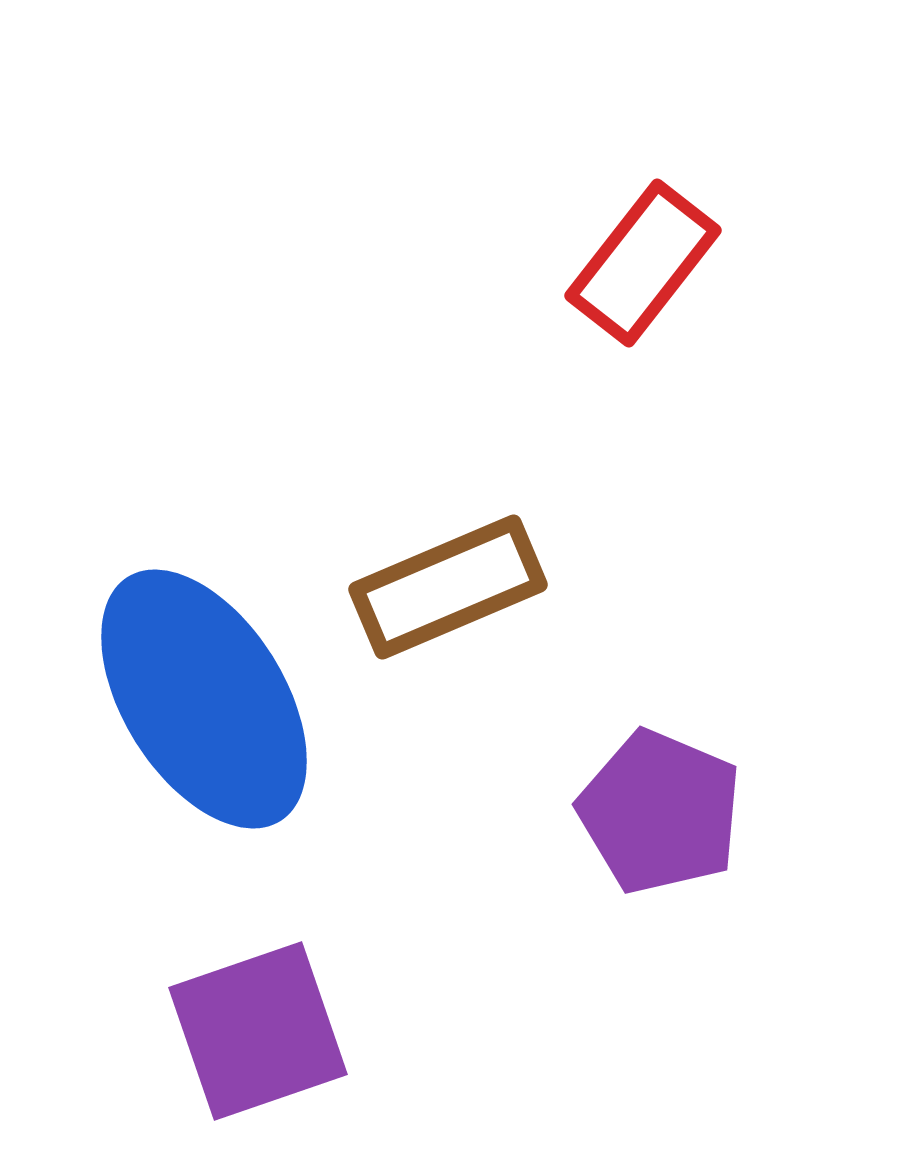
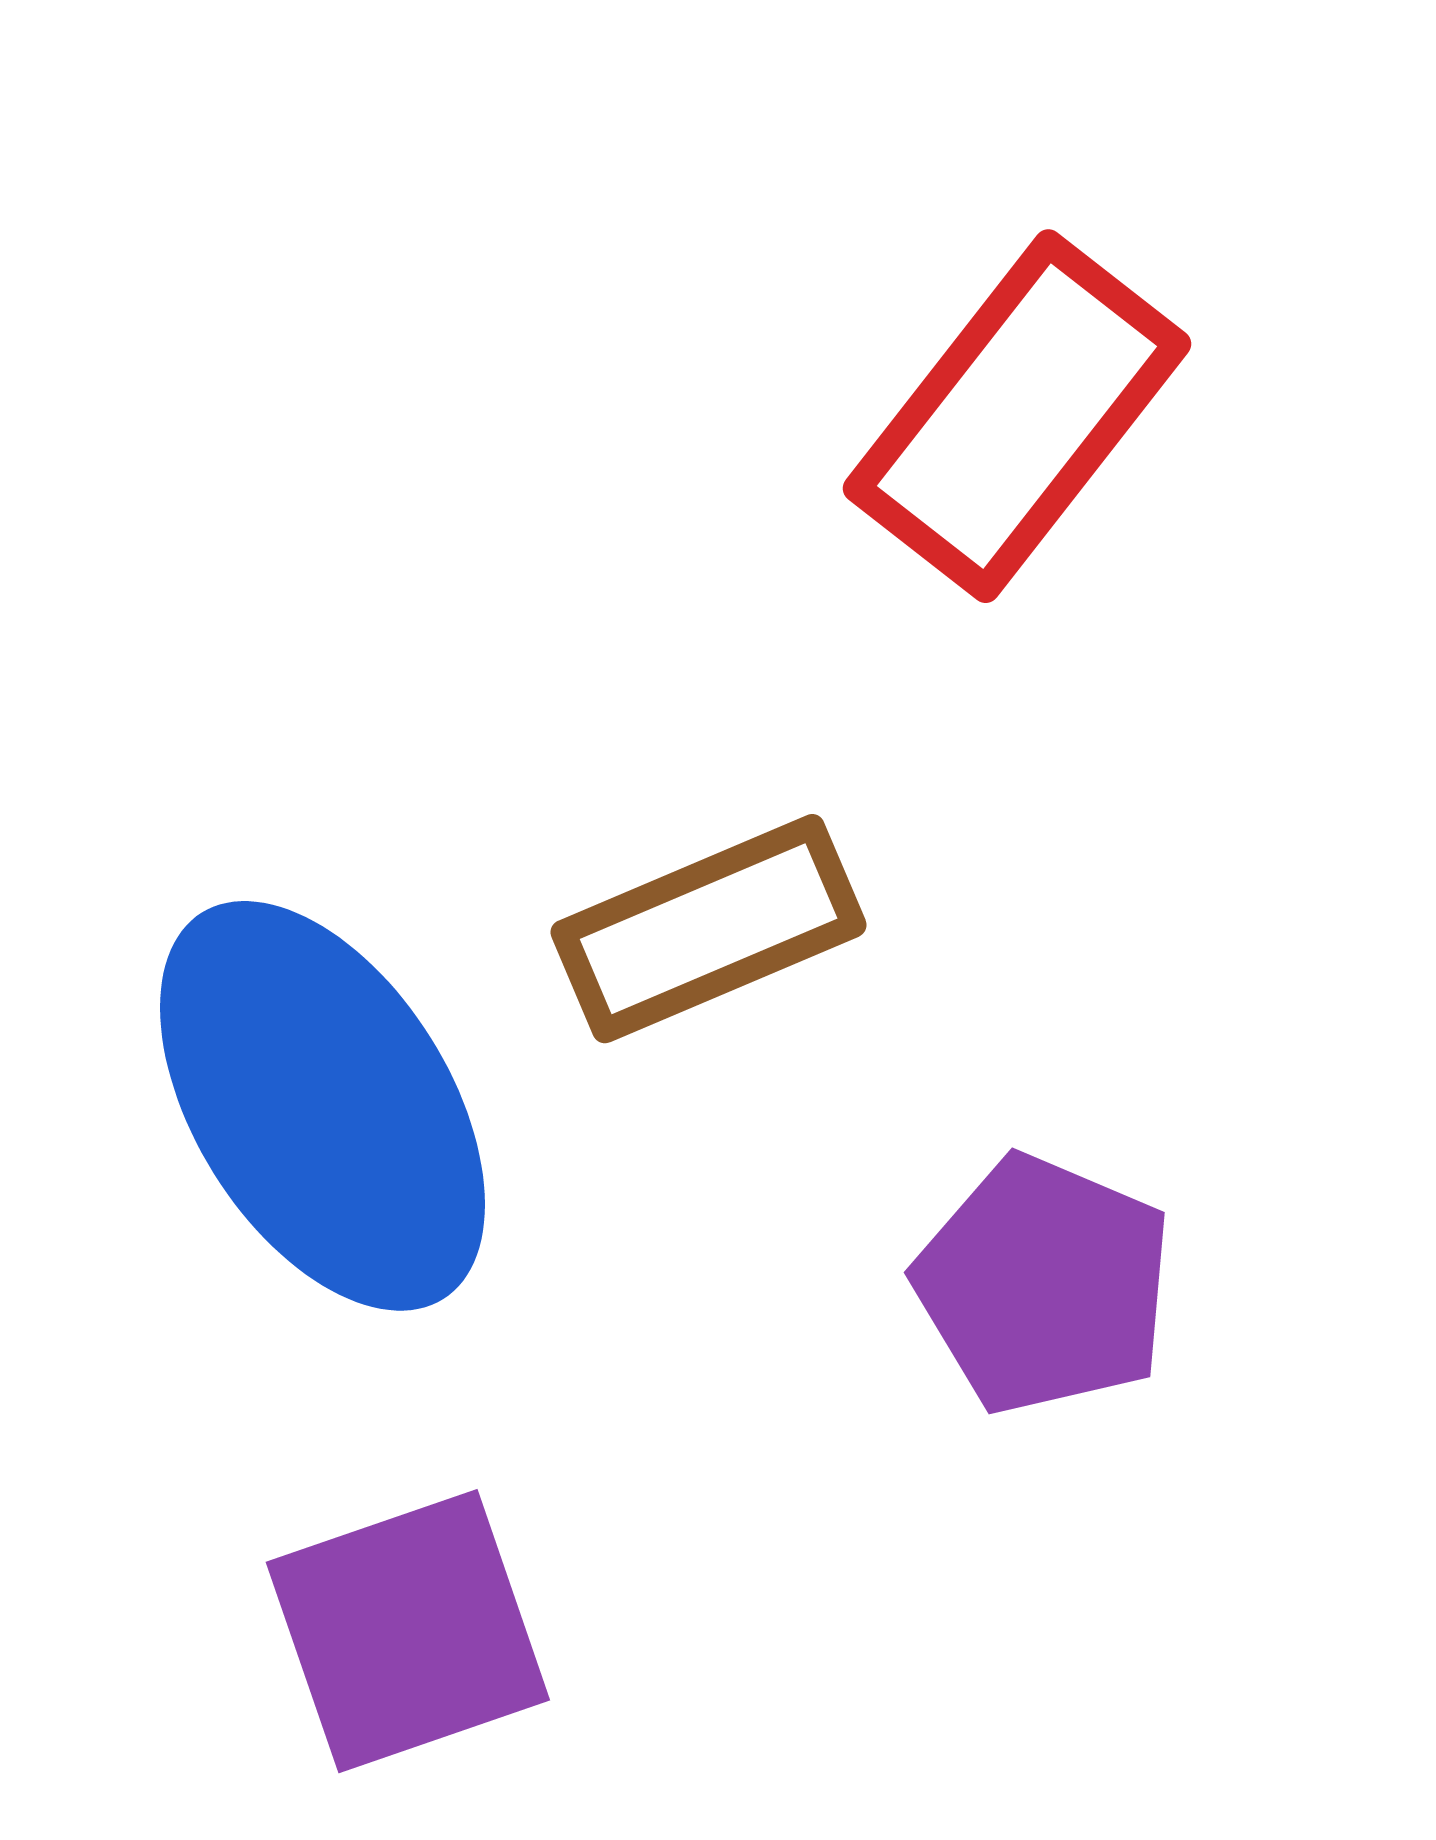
red rectangle: (643, 263) -> (1017, 416), size x1.4

